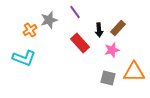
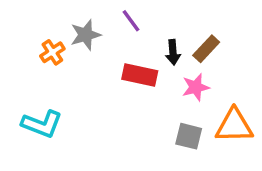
red rectangle: (80, 43) -> (140, 75), turned -36
cyan L-shape: (24, 58) -> (42, 124), moved

